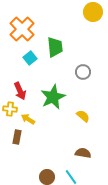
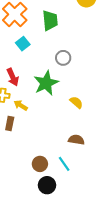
green trapezoid: (55, 47) -> (50, 20), moved
gray circle: (83, 72) -> (63, 58), moved

